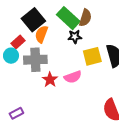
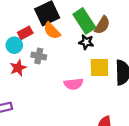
orange semicircle: (41, 34) -> (52, 31), turned -78
gray cross: (35, 60) -> (39, 56), size x0.6
red star: (50, 80) -> (18, 68), moved

